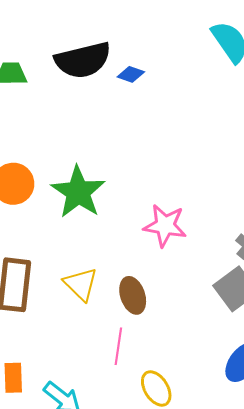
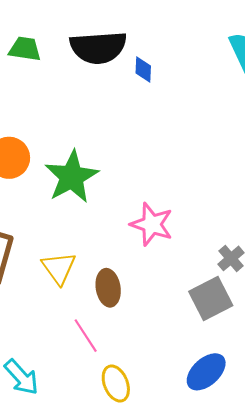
blue diamond: (131, 74) -> (143, 70), turned 64
pink line: (118, 346) -> (86, 336), turned -51

